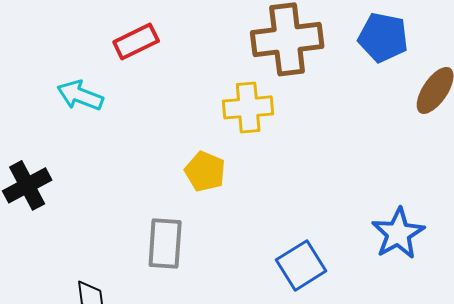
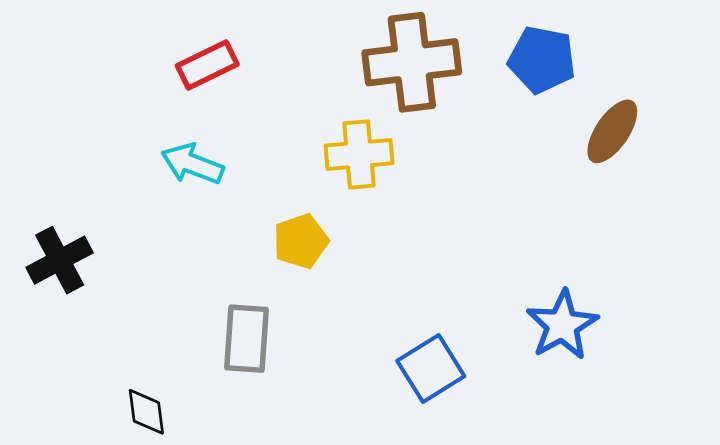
cyan arrow: (80, 95) -> (192, 164), moved
yellow pentagon: (205, 171) -> (301, 241), turned 30

